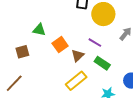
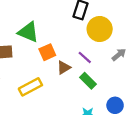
green triangle: (39, 30) -> (28, 32), size x1.5
yellow rectangle: (76, 81) -> (30, 87), moved

